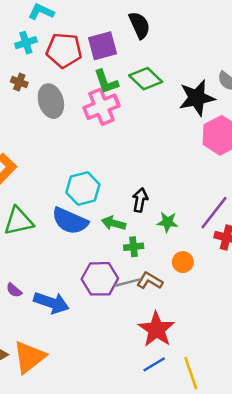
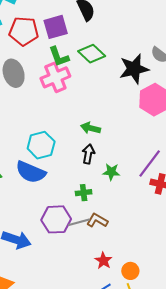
green arrow: (114, 223) -> (90, 128), moved
orange circle: (183, 262) -> (130, 271), moved
red star: (156, 329) -> (103, 261), size x0.6

